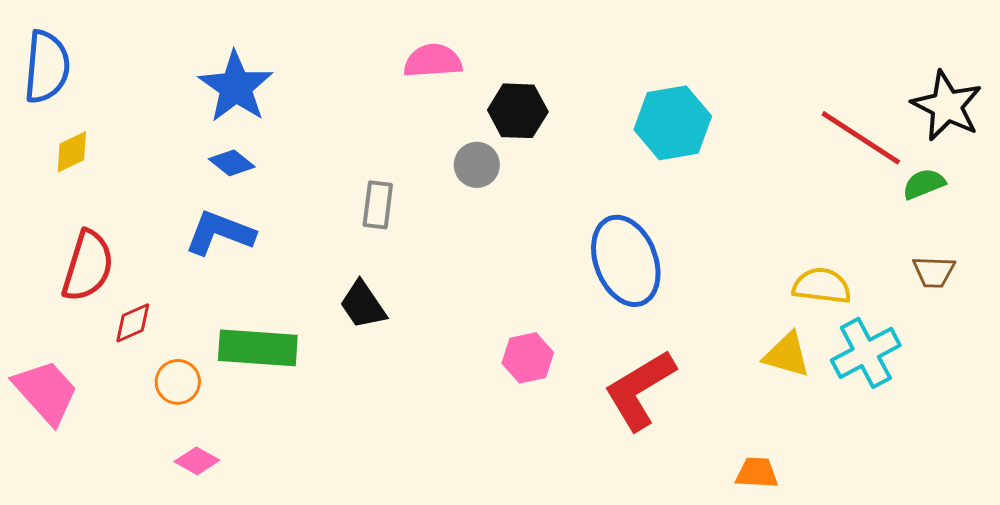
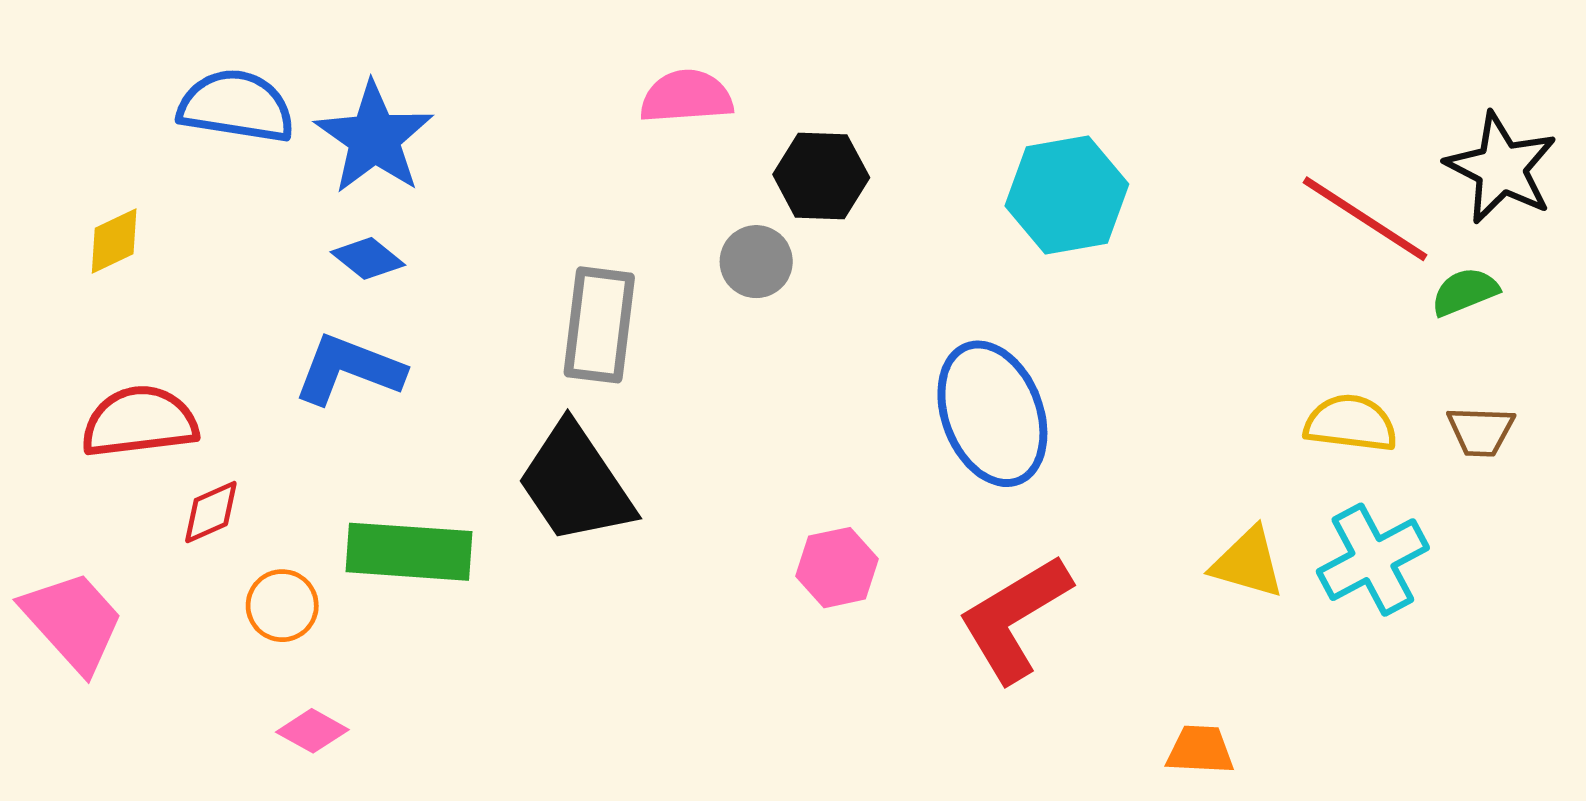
blue semicircle: (47, 67) -> (236, 106), moved, turned -86
gray rectangle: (378, 205) -> (599, 325), size x1.5
red semicircle: (88, 266) -> (140, 422), turned -114
yellow semicircle: (822, 286) -> (1351, 423), moved
black trapezoid: (363, 305) -> (575, 484), size x1.6

